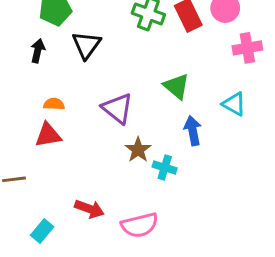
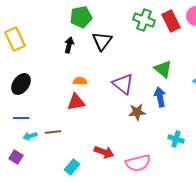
blue arrow: (193, 131) -> (160, 97), moved
brown star: (138, 150) -> (137, 112), turned 30
cyan cross: (165, 168) -> (176, 139), moved

